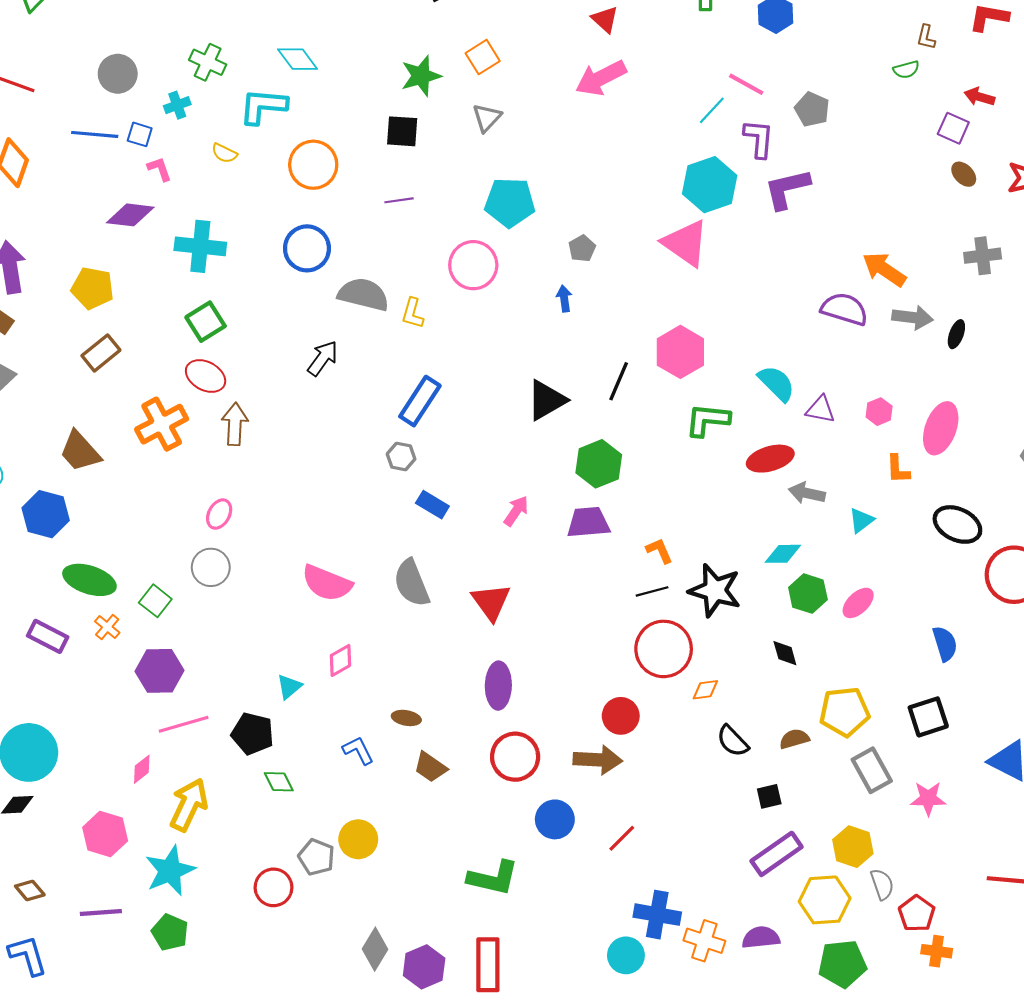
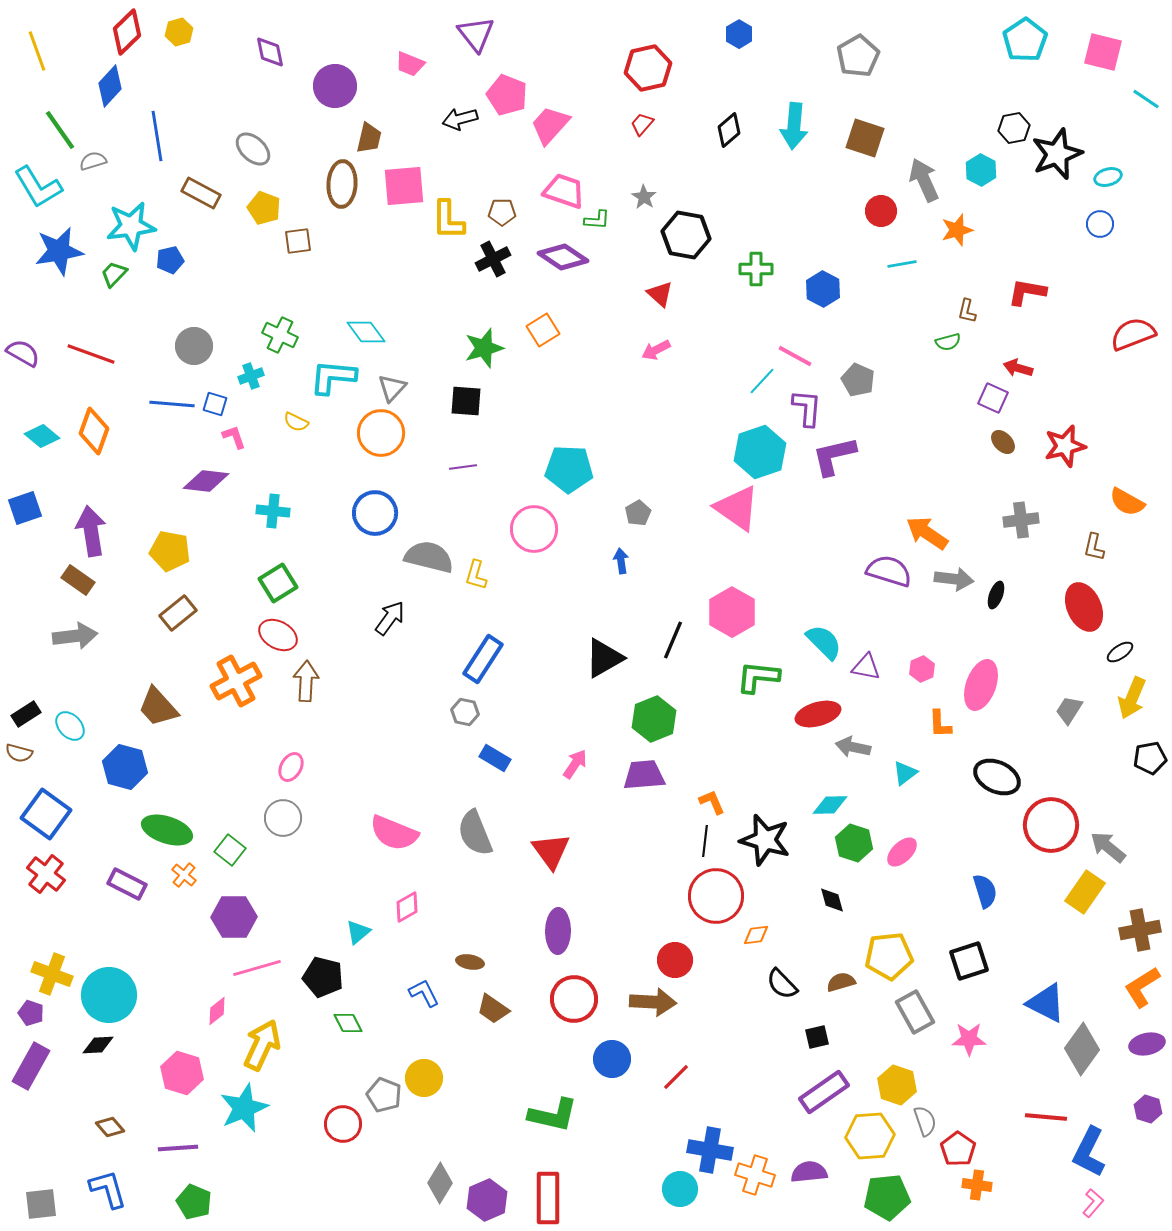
pink arrow: (601, 78) -> (656, 350), size x0.6
gray triangle: (487, 118) -> (392, 388), moved
cyan cross: (200, 246) -> (273, 511), size x0.7
black line: (652, 591) -> (705, 841), turned -68
green pentagon: (170, 932) -> (194, 1202), moved

